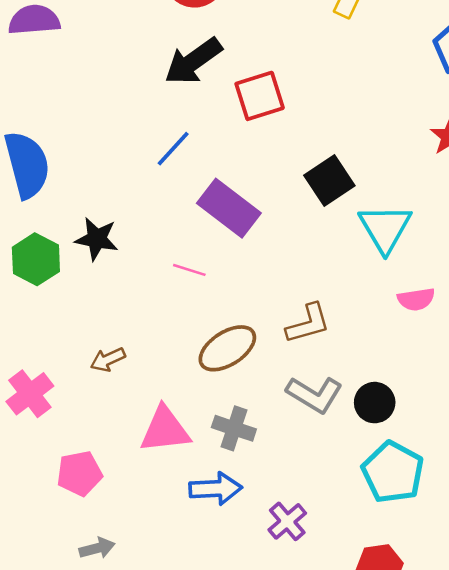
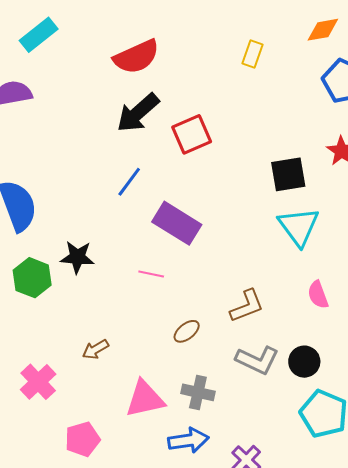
black square: (329, 180) -> (288, 174), moved, turned 30
pink semicircle: (416, 299) -> (318, 295), moved, turned 84
brown ellipse: (227, 348) -> (187, 331), size x0.6

